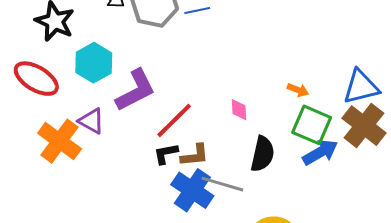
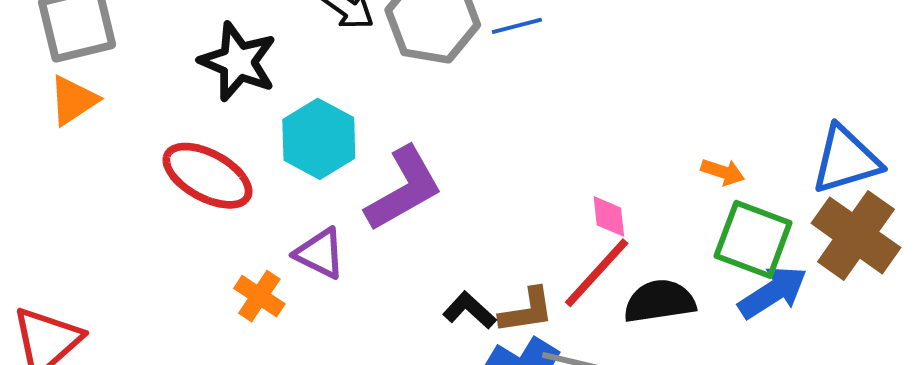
red line: (174, 120) -> (597, 273), moved
orange cross: (60, 141) -> (259, 296), size x0.6
black L-shape: (166, 154) -> (469, 310), turned 56
black semicircle: (263, 154) -> (660, 301), turned -108

